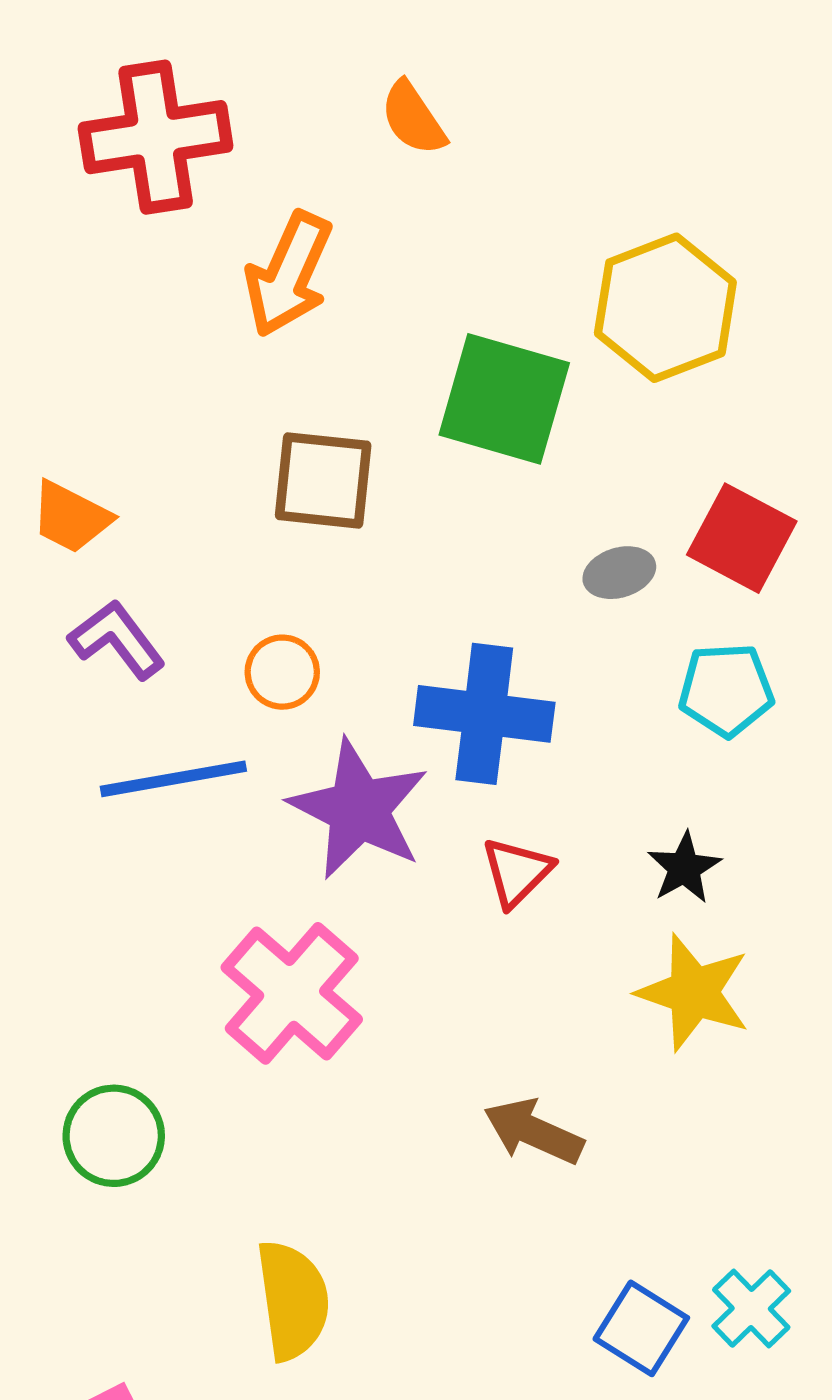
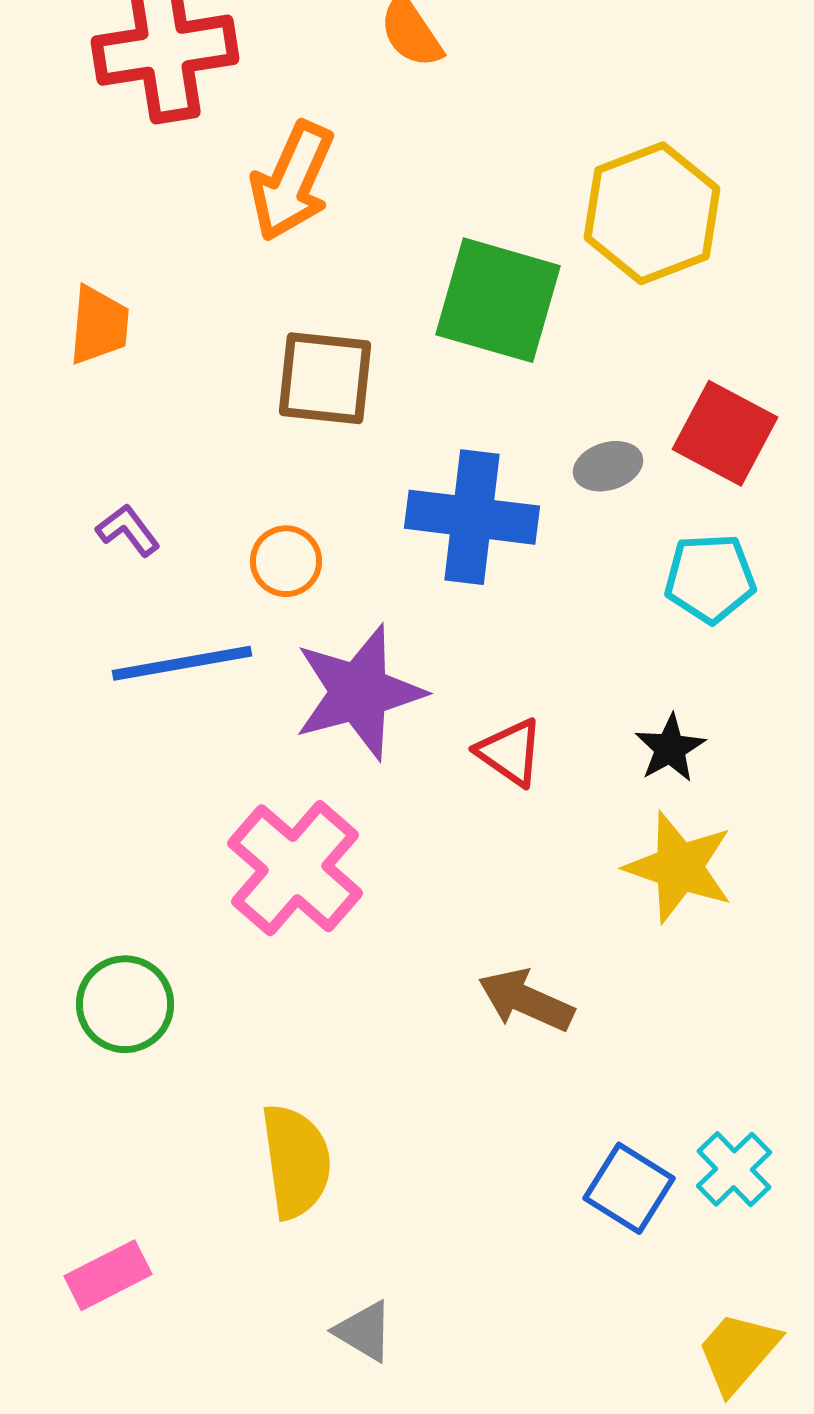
orange trapezoid: (71, 517) -> (99, 325), moved, turned -112
purple L-shape: (117, 640) -> (128, 530), size x0.7
blue cross: (484, 714) -> (472, 517), moved
purple star: (359, 809) -> (359, 692), turned 30
red triangle: (517, 872) -> (510, 752), turned -40

